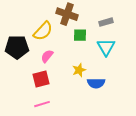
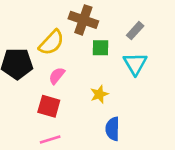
gray rectangle: (106, 22) -> (135, 31), turned -32
red square: (41, 79) -> (49, 106), turned 30
blue semicircle: (96, 83) -> (113, 129), moved, turned 90

